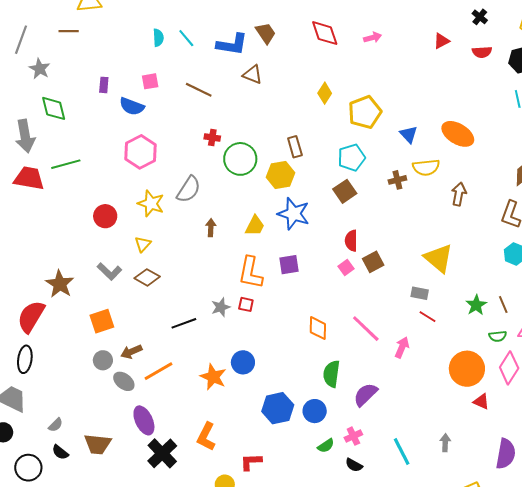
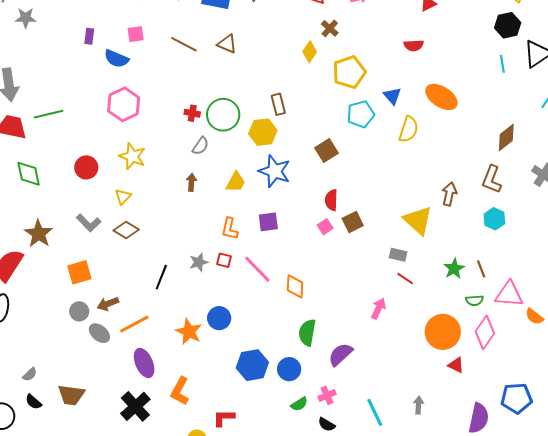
red semicircle: (482, 52) -> (414, 45), moved
gray star: (40, 69) -> (26, 18), turned -30
brown triangle: (253, 74) -> (227, 44), moved
green diamond: (54, 108) -> (29, 174), moved
red cross: (212, 138) -> (192, 113), moved
cyan pentagon: (351, 158) -> (361, 114), moved
yellow semicircle: (426, 167) -> (409, 129), turned -68
brown cross: (397, 180) -> (330, 28), moved, turned -36
gray semicircle: (189, 189) -> (200, 146), moved, size x0.7
brown arrow: (459, 194) -> (449, 194), moved
orange L-shape: (251, 273) -> (230, 229), size x0.7
black line: (184, 323) -> (161, 277), turned -50
pink line: (366, 329) -> (257, 269), moved
purple ellipse: (144, 420) -> (144, 363), moved

